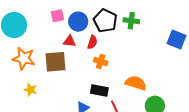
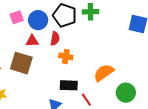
brown square: (56, 62) -> (21, 63), turned 30
orange semicircle: (136, 83) -> (104, 73), turned -45

